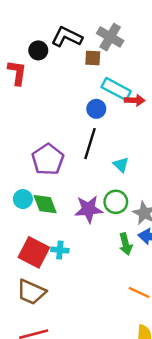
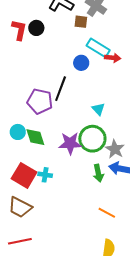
black circle: (38, 50) -> (36, 28), moved
black line: (90, 144) -> (61, 89), moved
purple pentagon: (48, 159) -> (40, 101), turned -30
green circle: (116, 202) -> (92, 139), size x1.4

